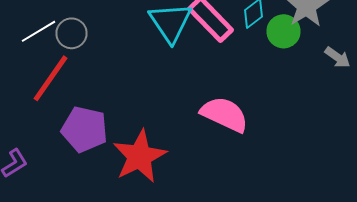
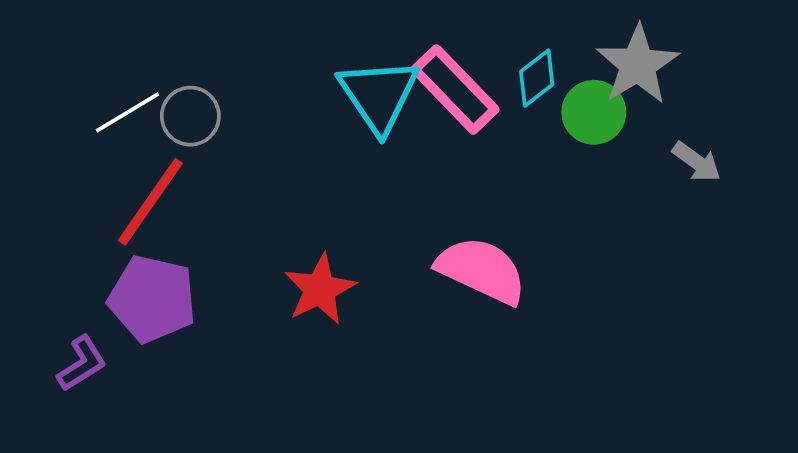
purple pentagon: (84, 129) -> (152, 299), moved
red star: (140, 156) -> (320, 289), moved, size x0.7

